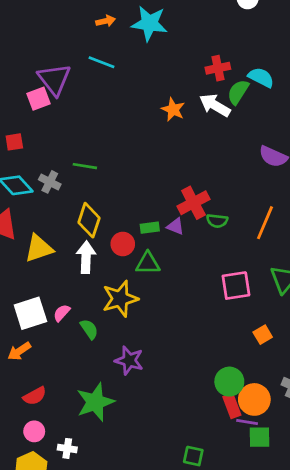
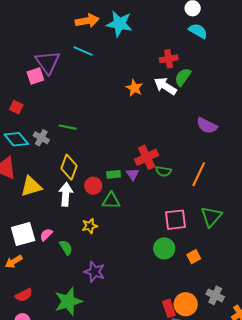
orange arrow: (106, 21) -> (87, 21), size x1.6
cyan semicircle: (261, 77) -> (198, 31), moved
red square: (14, 142) -> (16, 107), turned 32
purple triangle: (175, 226) -> (133, 174), turned 32
yellow star: (120, 299) -> (90, 226), size x0.6
green circle: (229, 382) -> (164, 248), moved

